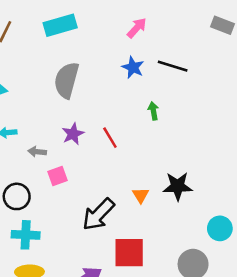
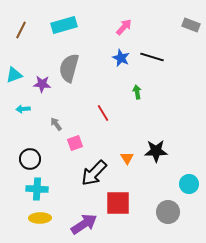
purple star: (73, 134) -> (42, 84), moved, turned 30
gray arrow: (37, 152) -> (56, 124), moved, turned 48
pink square: (58, 176) -> (75, 143), moved

